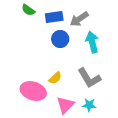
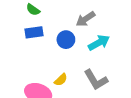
blue rectangle: (54, 17) -> (34, 32), moved
cyan arrow: (92, 42) -> (99, 43), turned 75

